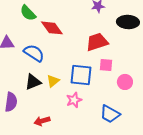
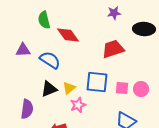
green semicircle: (28, 13) -> (44, 20), turned 30
pink square: (106, 65) -> (122, 88), moved
pink star: (74, 100) -> (78, 105), moved

